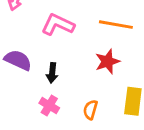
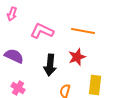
black arrow: (52, 73) -> (50, 65), moved, size x1.5
pink cross: (49, 105) -> (18, 88), moved

